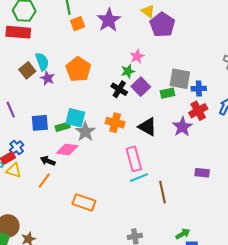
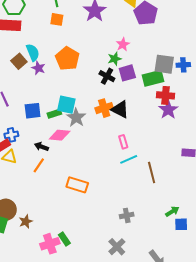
orange square: (78, 24) -> (57, 19), moved, turned 32
purple square: (141, 87) -> (127, 73), turned 30
blue cross: (199, 89) -> (183, 65), moved
green rectangle: (167, 93) -> (153, 78), size x1.5
red cross: (198, 111) -> (166, 95), moved, turned 36
orange cross: (115, 123) -> (104, 108), turned -30
black triangle: (147, 127) -> (120, 109), moved
blue cross: (17, 147) -> (11, 135), turned 32
pink rectangle: (134, 159) -> (123, 142), size x0.6

